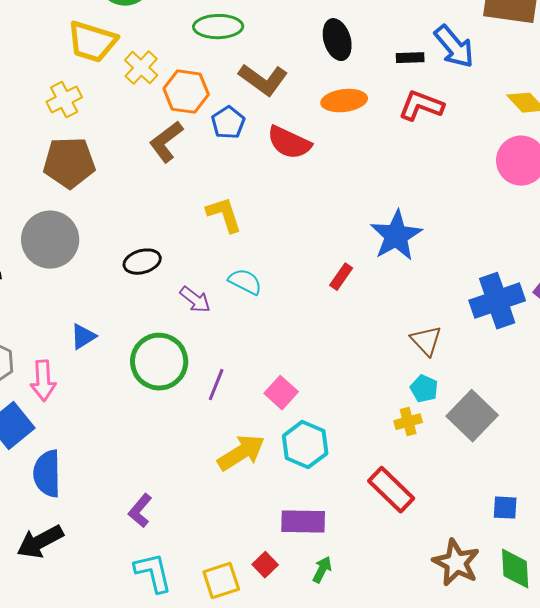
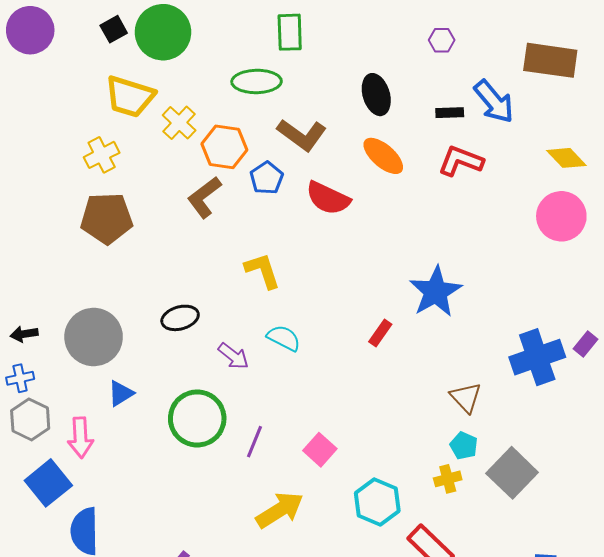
orange ellipse: (344, 101) -> (383, 156), turned 48
gray circle: (50, 240) -> (94, 337), moved
cyan hexagon: (305, 445) -> (377, 502), moved

